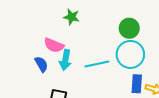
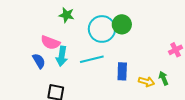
cyan circle: (130, 54) -> (102, 29), moved
blue rectangle: (137, 84) -> (122, 71), moved

